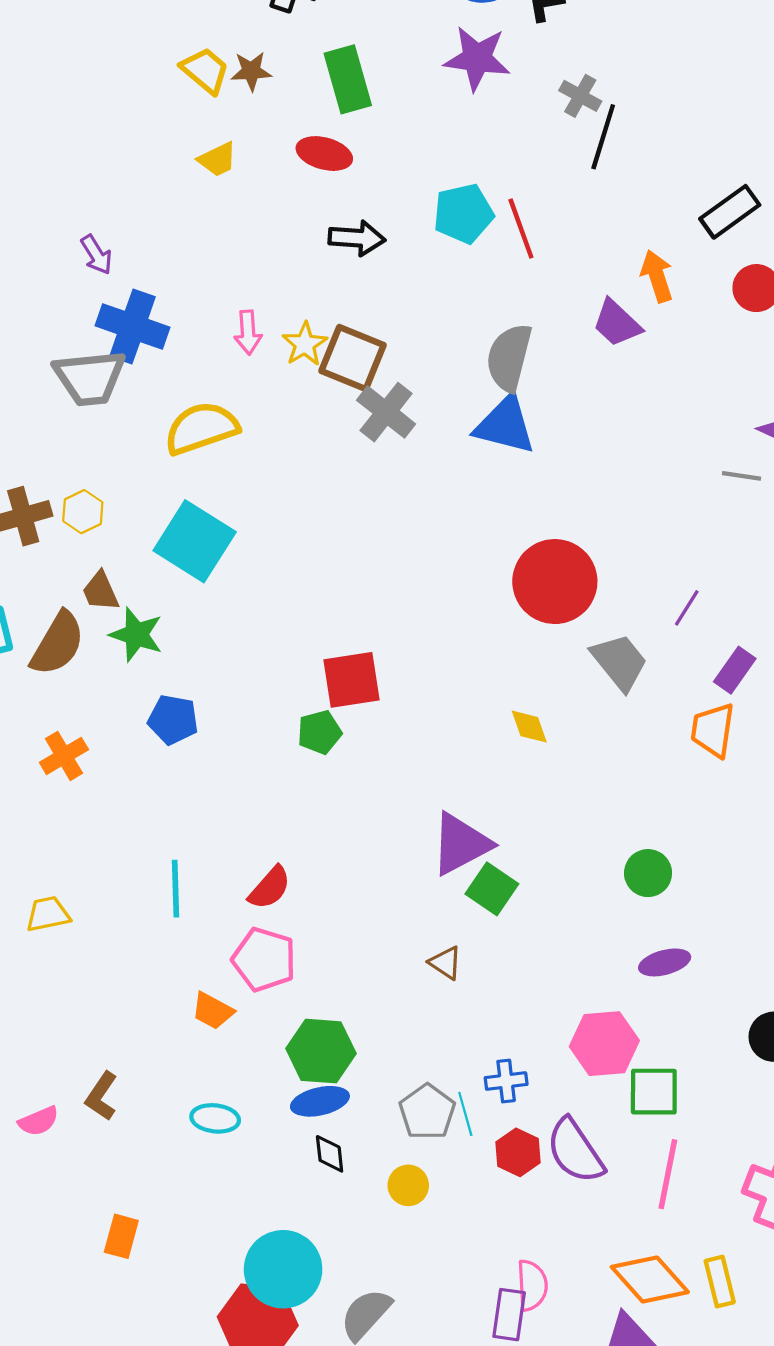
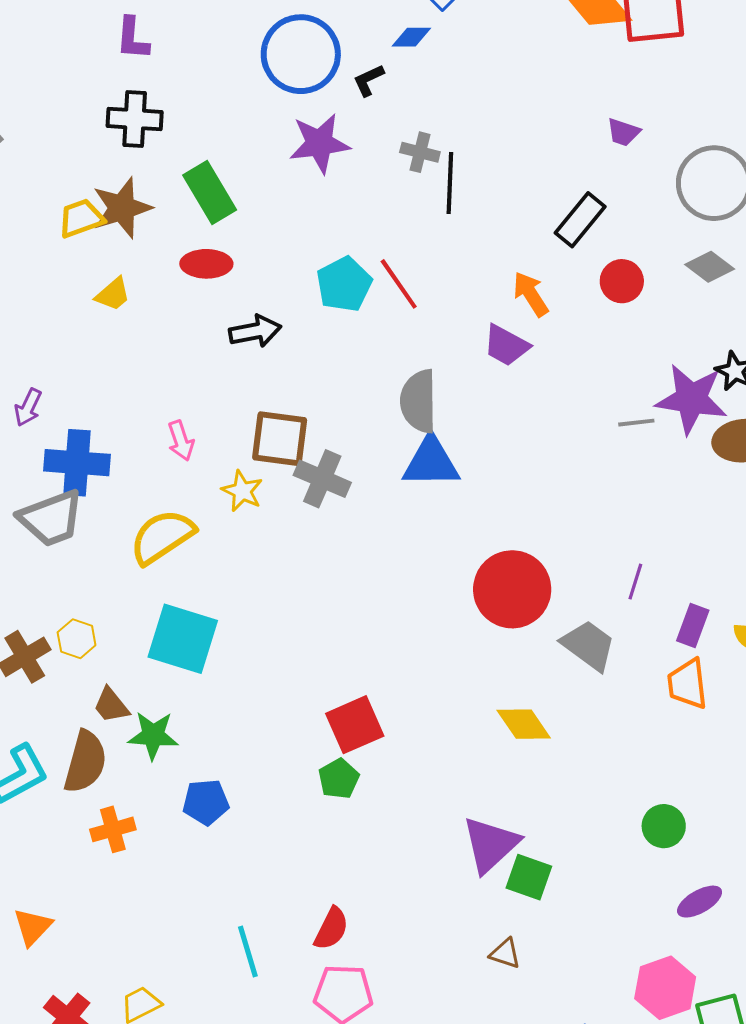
yellow trapezoid: (205, 70) -> (81, 218), turned -45
brown star: (251, 71) -> (122, 208), size x1.6
purple arrow: (97, 255) -> (28, 407), turned 72
yellow star: (305, 344) -> (242, 491), moved
gray line: (742, 476) -> (636, 423), moved
yellow diamond: (529, 727) -> (524, 724), size x1.4
orange cross: (64, 756) -> (113, 829), moved, turned 30

